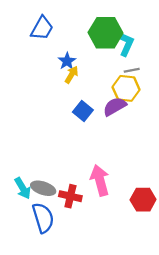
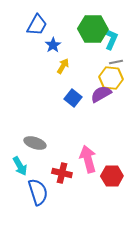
blue star: (67, 61) -> (53, 45), moved
gray ellipse: (43, 188) -> (35, 143), moved
red hexagon: (143, 200) -> (112, 176), moved

